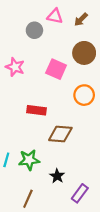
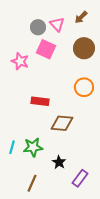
pink triangle: (55, 16) -> (57, 24), moved, turned 35
pink square: (56, 69) -> (46, 49), moved

